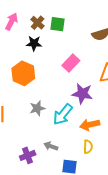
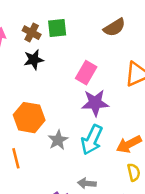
orange hexagon: (23, 73) -> (29, 118), moved
purple star: (82, 94) -> (95, 103), moved

